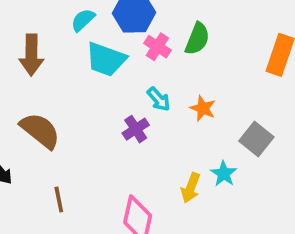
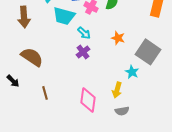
cyan arrow: (159, 99) -> (84, 33), moved
gray square: (256, 139) -> (148, 52), size x1.4
yellow arrow: (191, 188) -> (117, 90), moved

